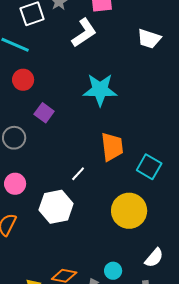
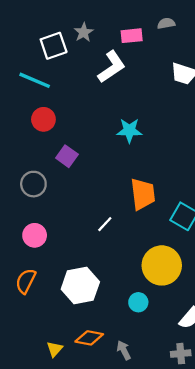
cyan star: (100, 90) -> (129, 130), size x0.7
white hexagon: (56, 207) -> (80, 286), moved
cyan circle: (113, 271) -> (138, 302), moved

